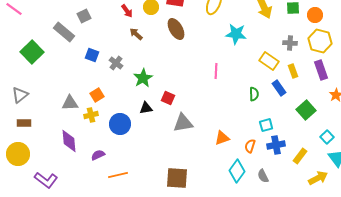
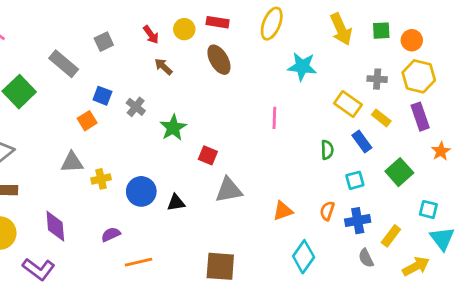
gray square: (84, 16) -> (104, 42), moved
yellow rectangle: (293, 71) -> (381, 118), turned -32
orange square: (97, 95) -> (87, 121), moved
black triangle: (146, 108) -> (176, 203), moved
cyan square: (266, 125) -> (355, 180), moved
cyan square: (327, 137) -> (428, 209), turned -32
purple diamond: (69, 141) -> (55, 226), moved
orange semicircle: (250, 146) -> (327, 211), moved
gray semicircle: (263, 176) -> (366, 258), moved

